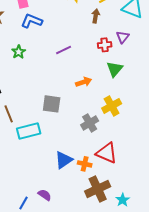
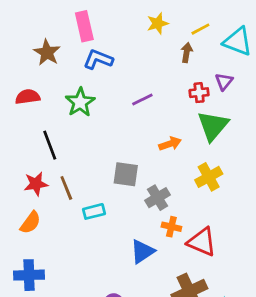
green star: (19, 52) -> (80, 102), size x1.5
green triangle: (115, 69) -> (213, 126), size x1.4
gray cross: (90, 123) -> (158, 198), moved
cyan rectangle: (29, 131) -> (94, 211), size x0.7
orange cross: (85, 164) -> (171, 227), moved

